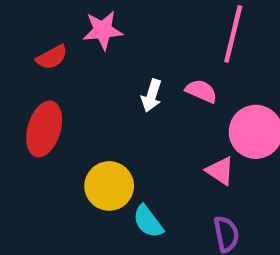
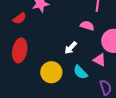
white arrow: (152, 96) -> (71, 48), moved, turned 32
cyan semicircle: (148, 222) -> (80, 72), moved

